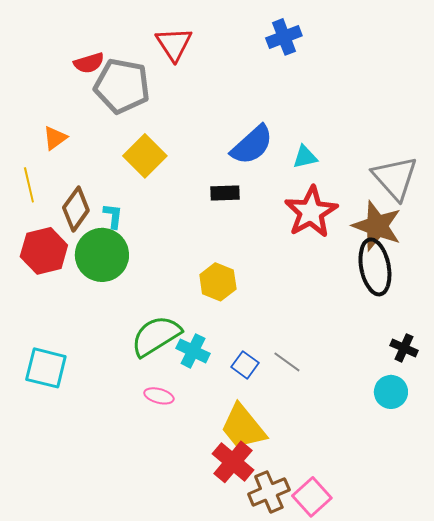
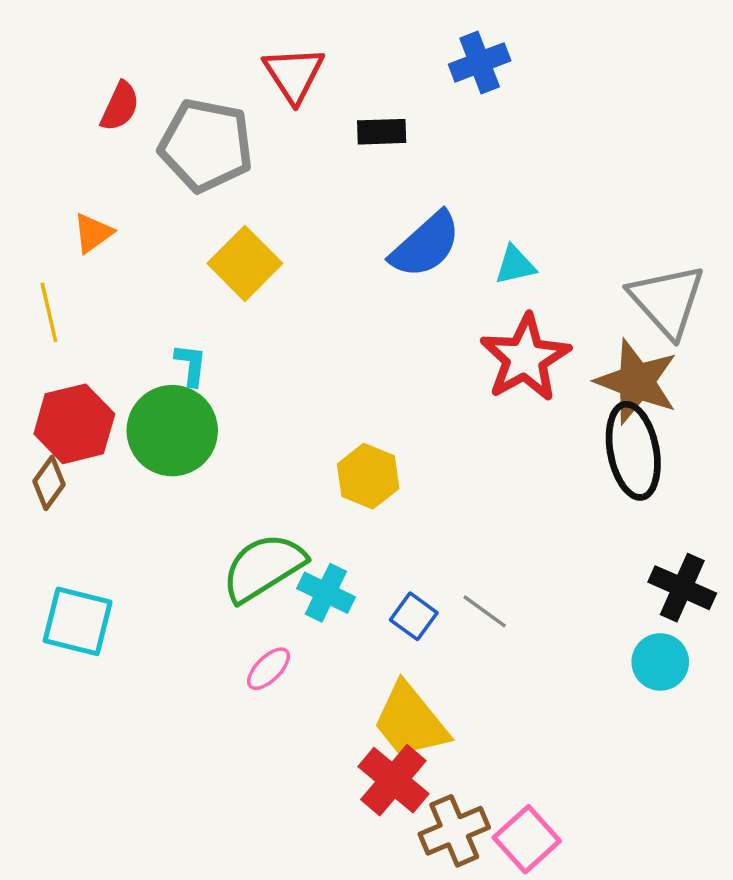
red semicircle: (89, 63) -> (120, 106), moved, turned -48
black rectangle: (225, 193) -> (382, 132), moved
brown diamond: (76, 209) -> (49, 483), moved, size x0.7
black cross: (404, 348) -> (682, 588), size x1.4
pink ellipse: (159, 396) -> (268, 669), turned -60

